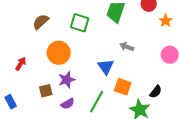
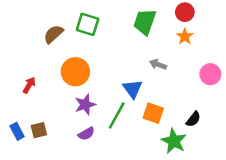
orange star: (166, 21) -> (185, 36), moved
green square: (80, 23) -> (88, 24), moved
brown square: (46, 91) -> (39, 130), moved
green line: (97, 102) -> (117, 116), moved

